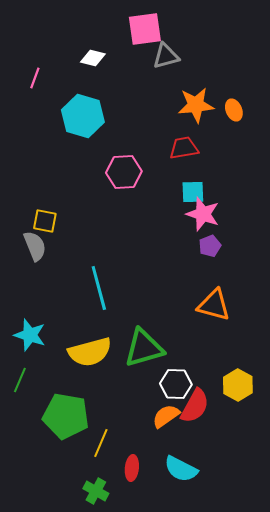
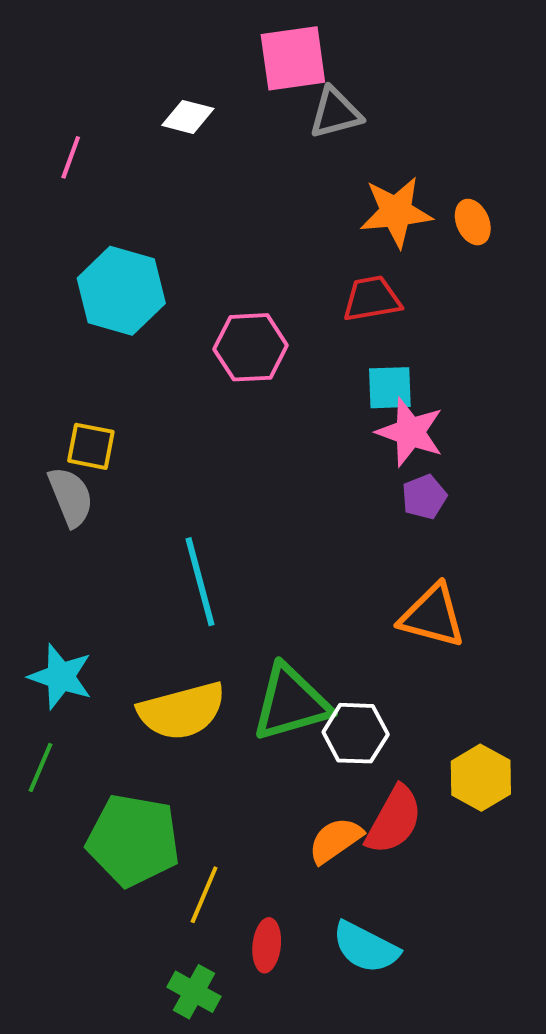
cyan hexagon: (83, 116) -> (121, 291), moved
white hexagon: (176, 384) -> (356, 733), moved

